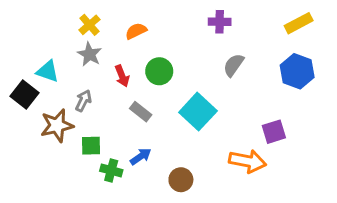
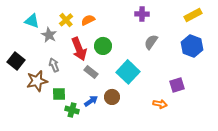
yellow cross: (89, 25) -> (66, 20), moved
gray star: (89, 54) -> (49, 35), moved
cyan triangle: (48, 71) -> (32, 21), moved
red arrow: (122, 76) -> (79, 49), size x1.6
gray arrow: (83, 101) -> (54, 65), turned -48
orange arrow: (248, 161) -> (160, 104), size x0.6
brown circle: (181, 180) -> (112, 97), moved

